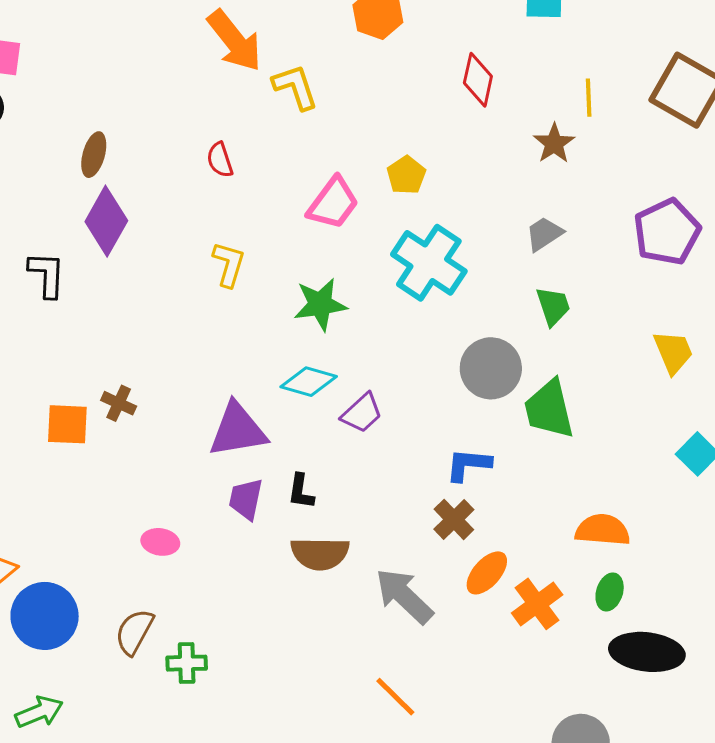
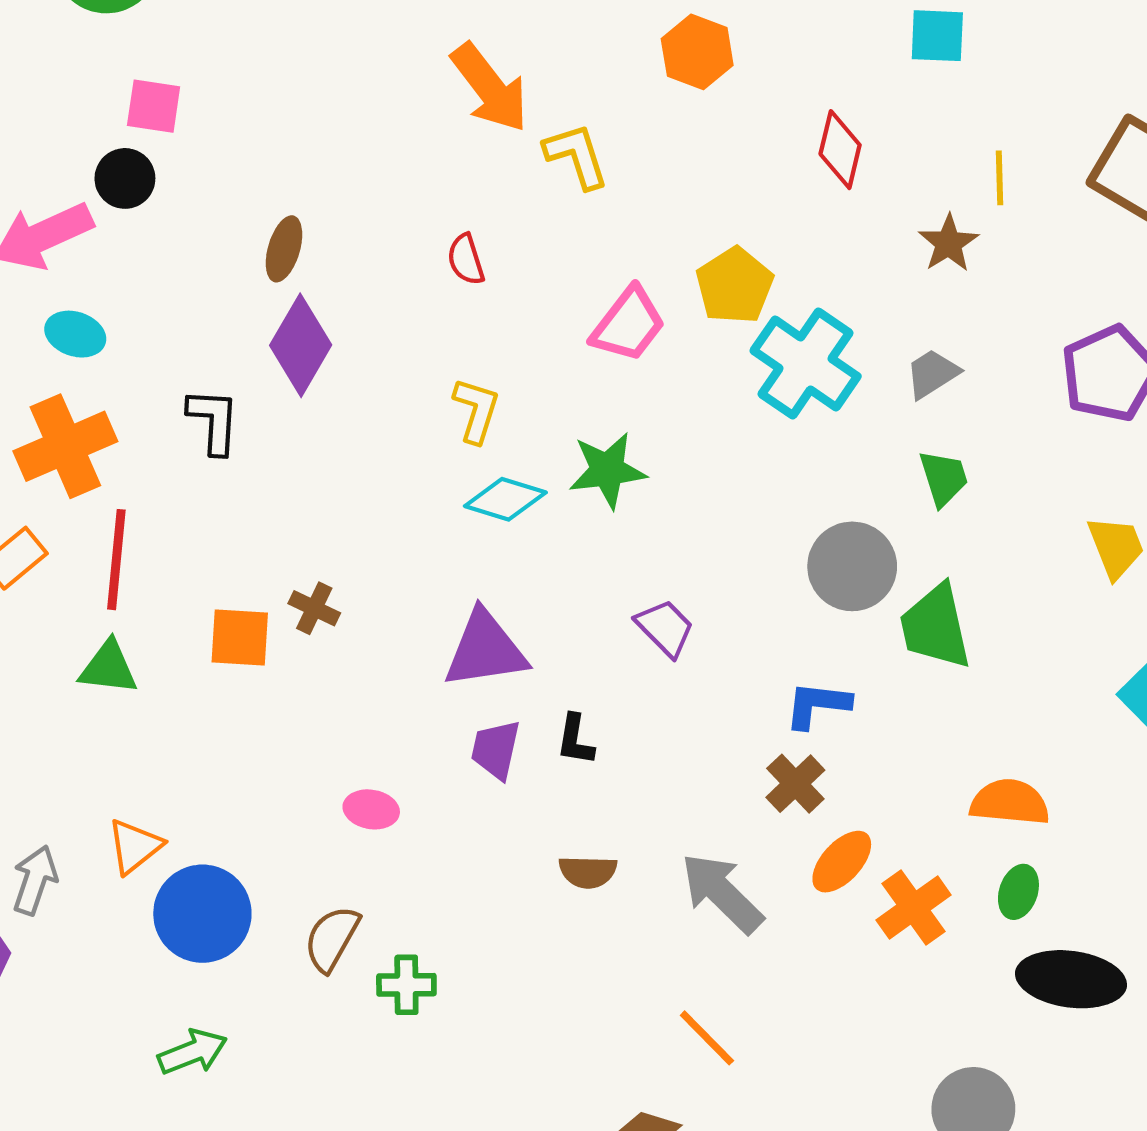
yellow pentagon: (406, 175) -> (735, 286), size x1.4
cyan cross: (429, 263) -> (806, 364), moved
cyan diamond: (309, 382) -> (505, 499), moved
purple trapezoid: (362, 413) -> (665, 628), turned -93
brown semicircle: (320, 554) -> (588, 872), moved, size x0.7

